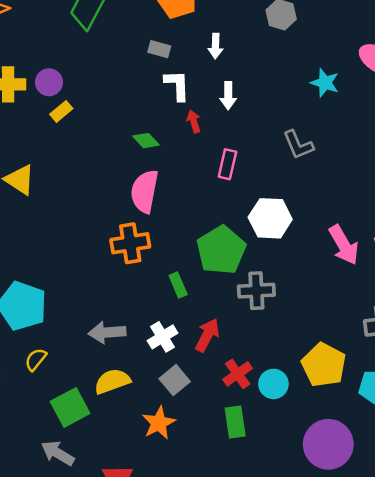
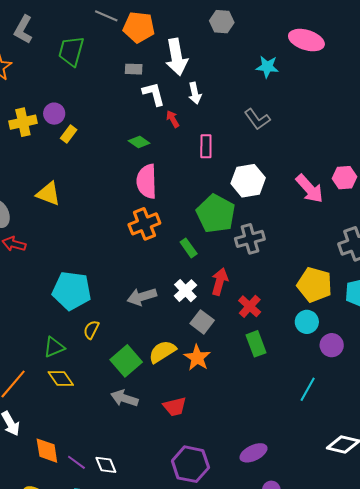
white arrow: (216, 46) -> (177, 57), size x1.8
yellow semicircle: (112, 381) -> (162, 352), moved
cyan circle: (273, 384) -> (307, 322), moved
purple circle: (328, 444) -> (332, 345), size x0.6

